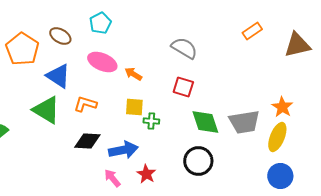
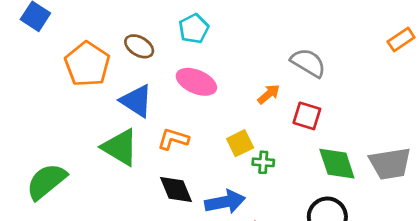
orange arrow: (133, 74) -> (269, 94), moved, turned 108
yellow square: (134, 107) -> (240, 143), turned -30
black diamond: (87, 141) -> (176, 190), turned 64

